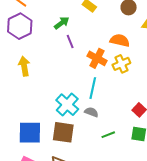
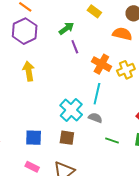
orange semicircle: (120, 40) -> (122, 34), moved
brown square: (63, 132) -> (67, 138), size x0.7
blue square: (30, 133) -> (34, 138), size x0.7
green line: (108, 135) -> (112, 141), turned 40

